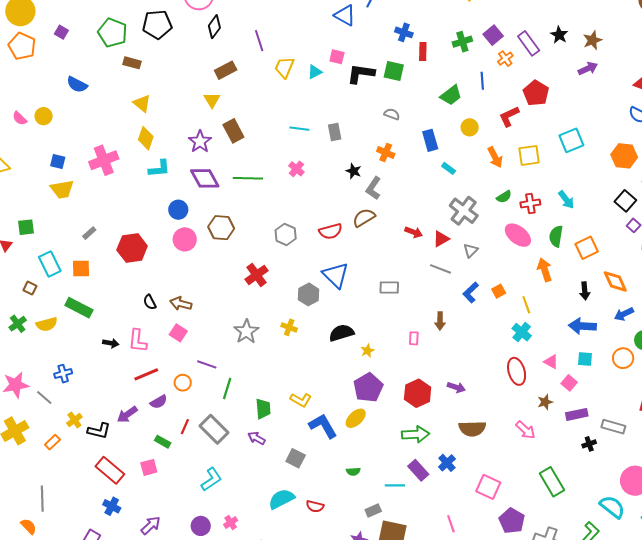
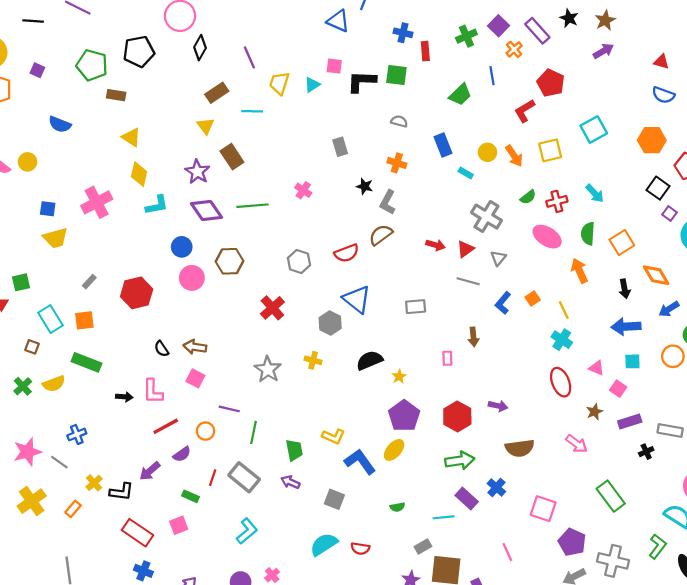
yellow circle: (470, 127) -> (487, 152), moved
cyan line: (299, 129) -> (252, 111), moved

